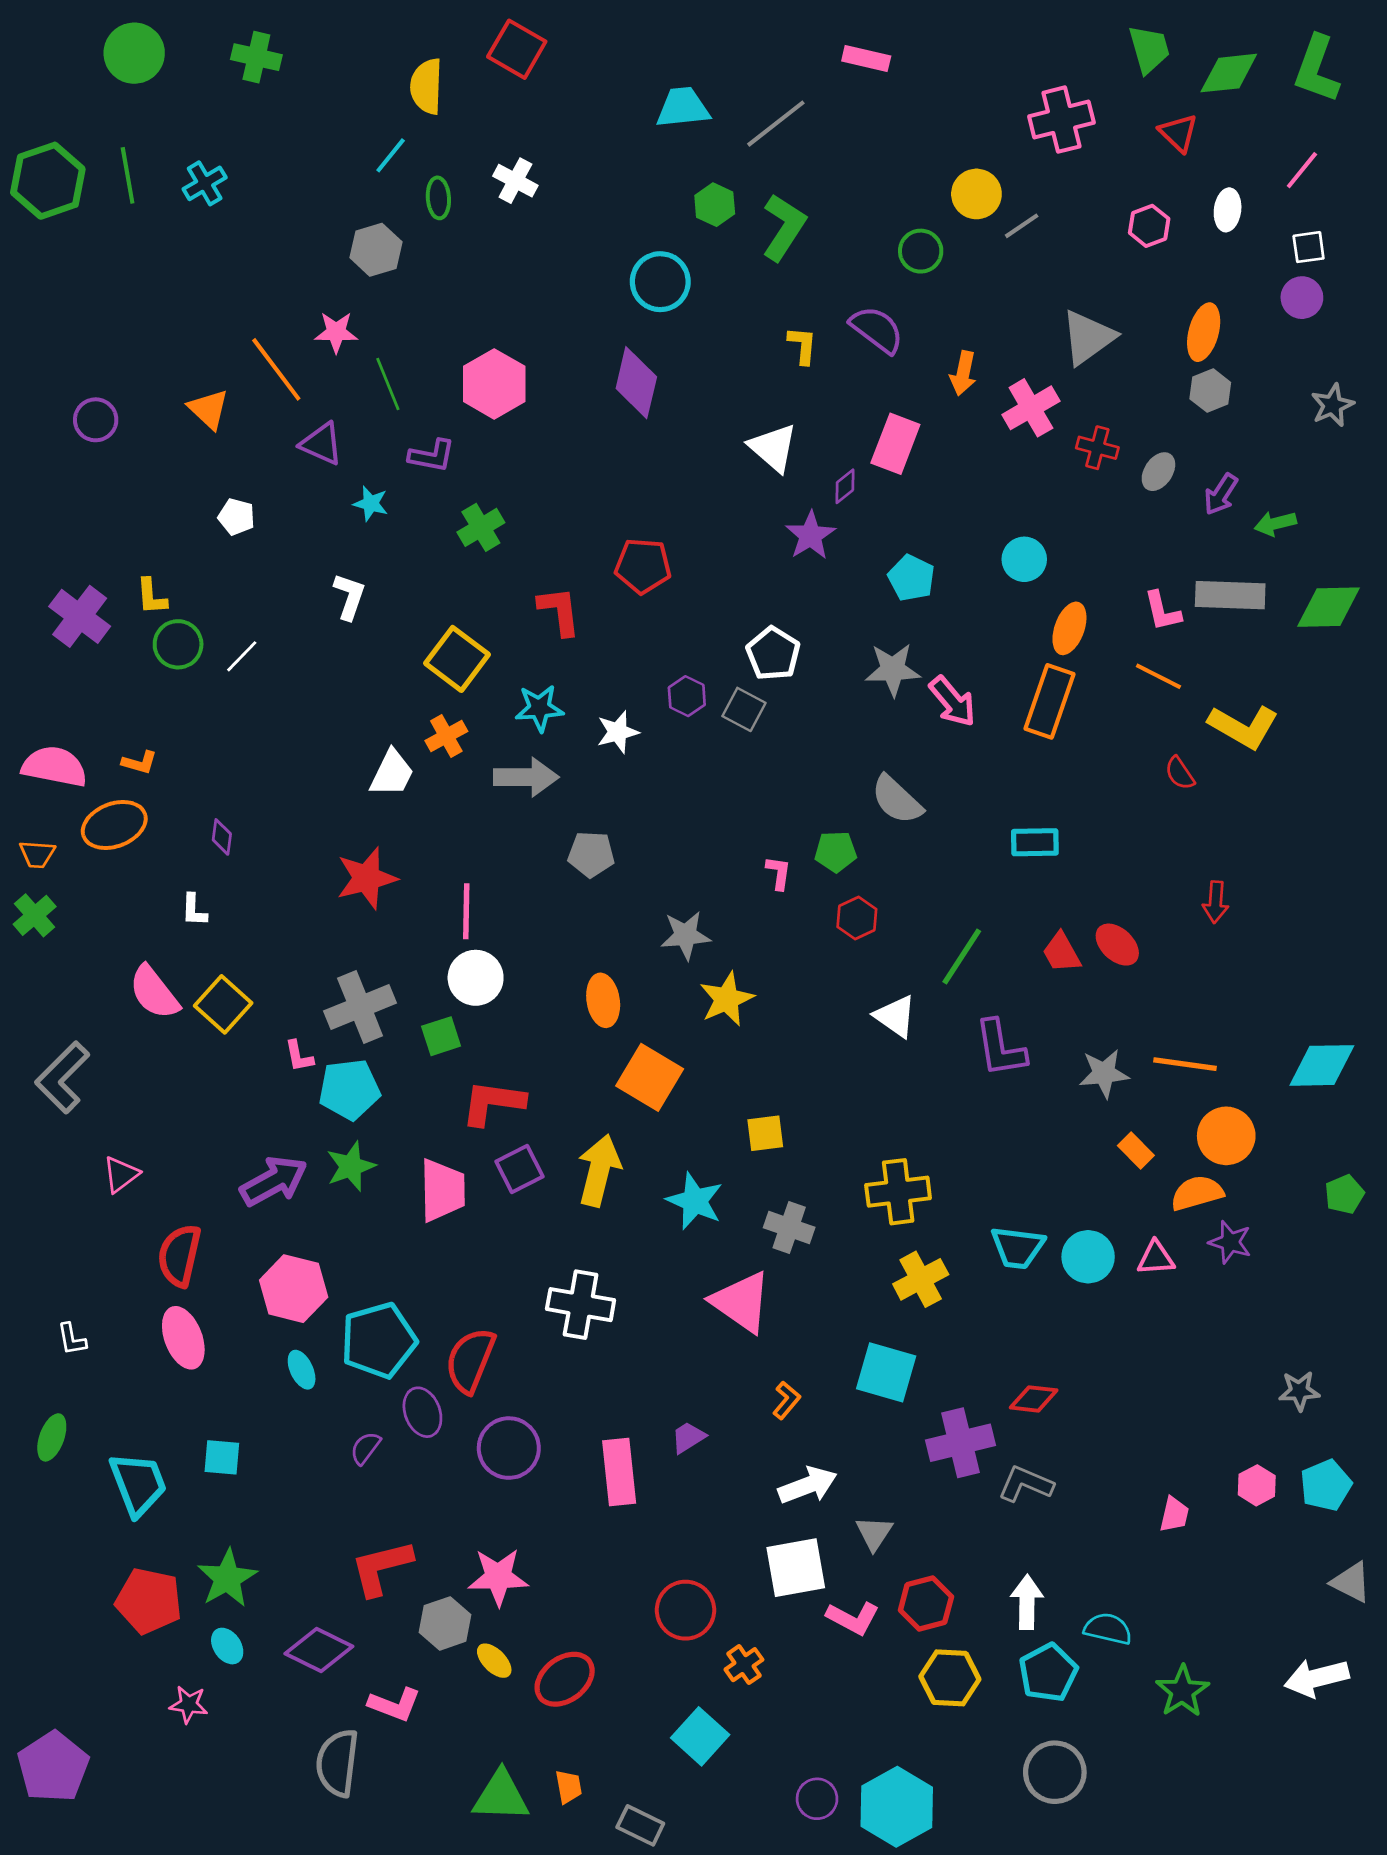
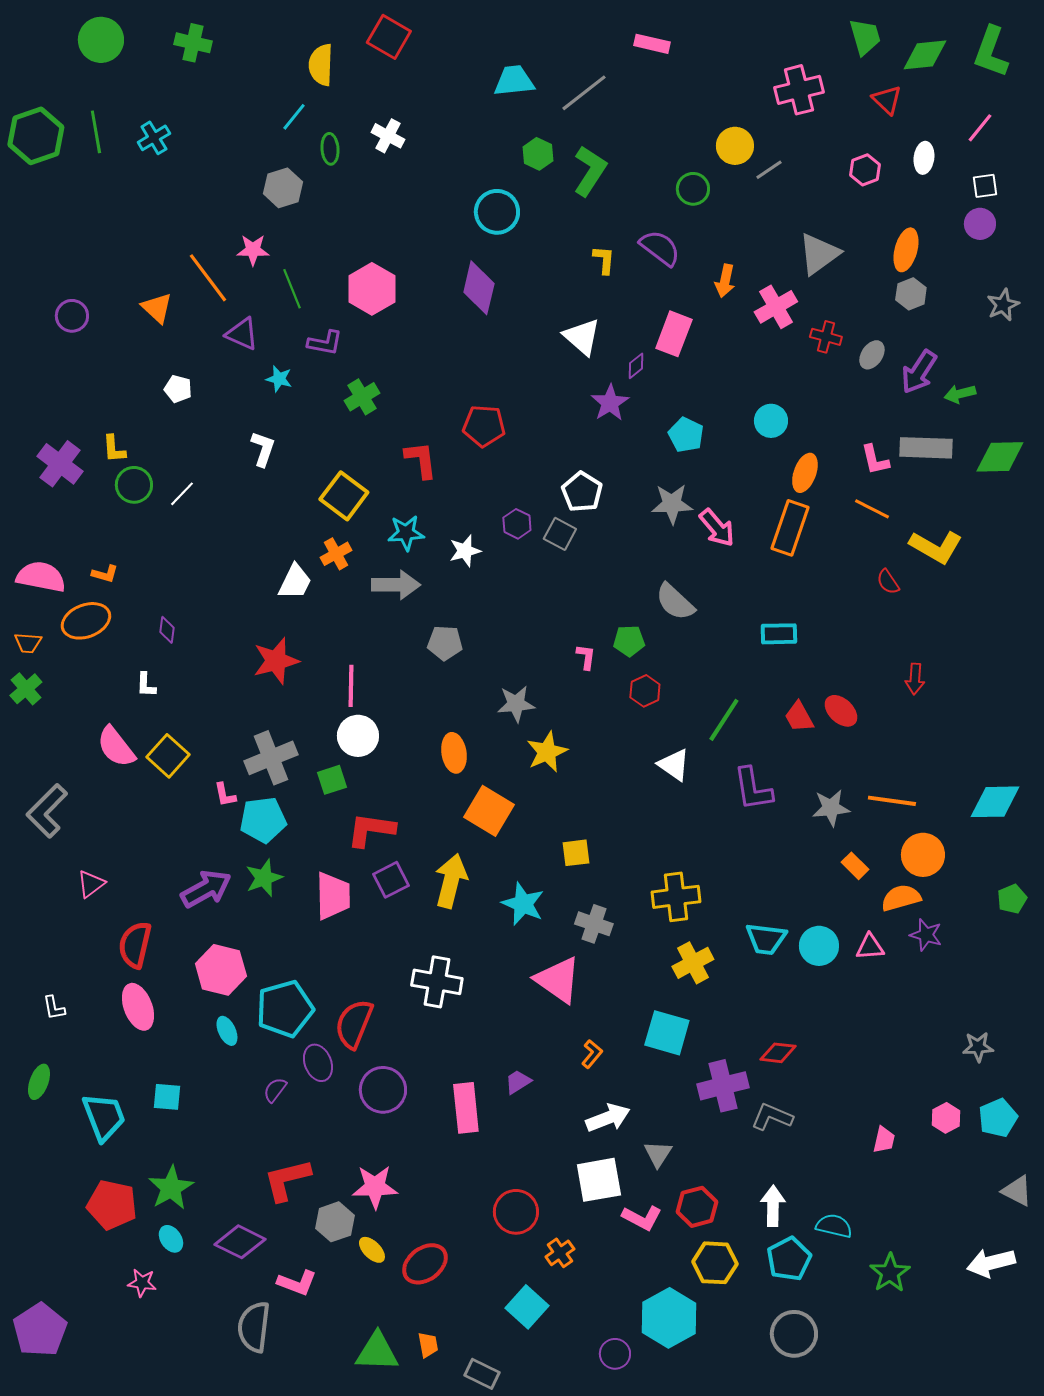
purple arrow: (1221, 494) -> (919, 372), size x1.4
cyan hexagon: (897, 1807) -> (669, 1318), moved

